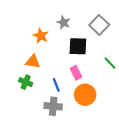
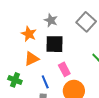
black square: (78, 46) -> (55, 44), moved
orange triangle: (33, 61) -> (32, 59), moved, turned -35

